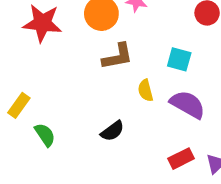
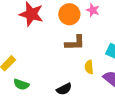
green semicircle: (45, 135) -> (21, 84), turned 133

